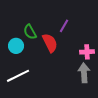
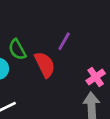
pink cross: (87, 52) -> (96, 77), turned -32

